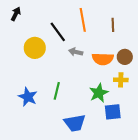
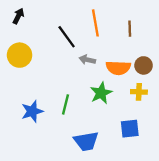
yellow circle: (35, 48) -> (20, 55), moved
green star: (99, 93) -> (101, 93), moved
blue star: (28, 97) -> (32, 111), turned 30

